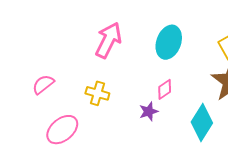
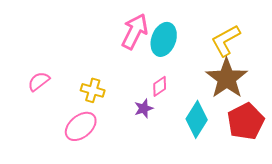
pink arrow: (108, 40) -> (135, 31), moved
pink ellipse: (62, 130) -> (81, 126), moved

